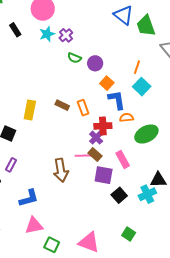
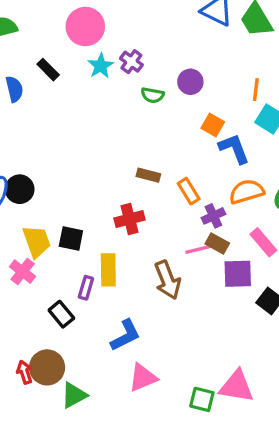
purple circle: (95, 63) -> (190, 82), moved
orange rectangle: (83, 108) -> (189, 191), moved
yellow rectangle: (30, 110) -> (108, 270), moved
orange semicircle: (127, 118) -> (247, 192), moved, size x1.5
red cross: (103, 126) -> (130, 219), moved
purple cross: (96, 138) -> (213, 216), turned 32
green square: (52, 245) -> (202, 399), moved

